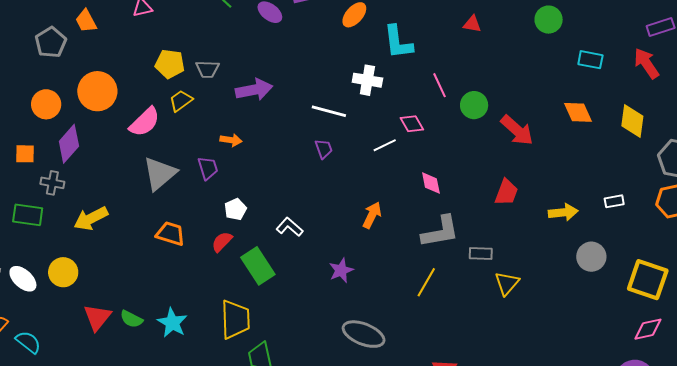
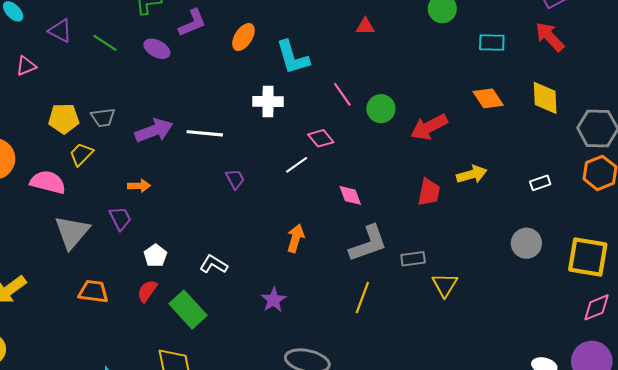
white line: (329, 111) -> (205, 133), moved
pink semicircle: (145, 122) -> (48, 182), turned -112
red arrow: (517, 130) -> (429, 127), turned 120
yellow arrow: (563, 212) -> (472, 174), moved

